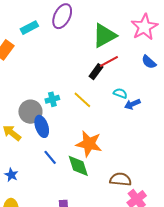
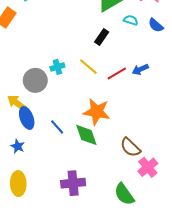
red line: (109, 61) -> (117, 74), moved
cyan semicircle: (120, 93) -> (131, 20), moved
blue ellipse: (42, 126) -> (27, 118), moved
brown semicircle: (120, 179) -> (130, 147), turned -140

